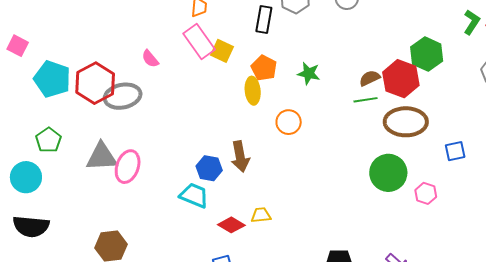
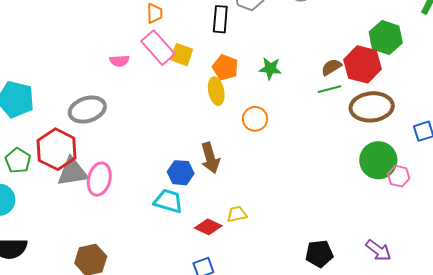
pink semicircle: (150, 59) -> (119, 61), moved, turned -48
red hexagon: (95, 83) -> (57, 149), moved
green circle: (388, 173) -> (378, 160), moved

